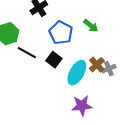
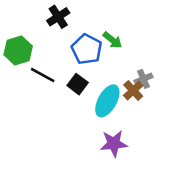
green arrow: (91, 26) -> (112, 40), moved
gray cross: (109, 69) -> (144, 79), moved

